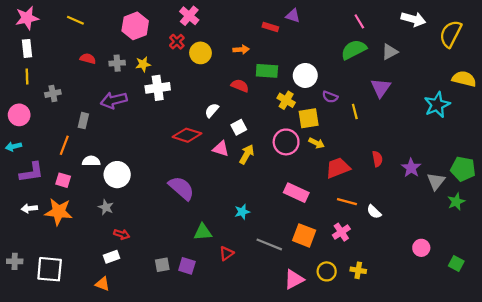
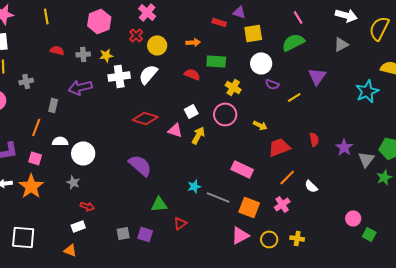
yellow line: (75, 20) -> (46, 16), turned 56
gray triangle: (390, 52) -> (341, 44), moved
white circle: (305, 75) -> (261, 63), moved
white semicircle: (212, 110) -> (148, 74), moved, size x1.5
yellow line: (355, 112) -> (294, 97), turned 72
yellow square: (309, 118) -> (253, 33), moved
pink circle: (286, 142) -> (225, 114), moved
orange line: (347, 202) -> (287, 177), turned -60
orange star: (59, 212) -> (31, 186), turned 30
gray line: (269, 244) -> (218, 197), moved
green square: (456, 264) -> (369, 234), moved
pink triangle: (294, 279) -> (240, 235), moved

